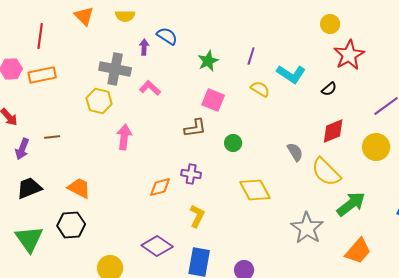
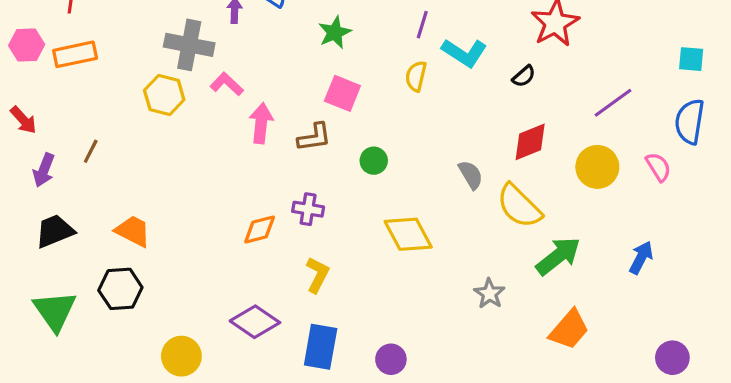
purple line: (251, 56) -> (422, 25), moved
pink L-shape: (150, 88) -> (227, 84), moved
yellow semicircle: (260, 89) -> (416, 76), turned -108
brown line: (52, 137) -> (91, 151), turned -56
pink arrow: (124, 137) -> (261, 123), moved
gray star: (307, 228) -> (489, 294), size x0.6

